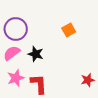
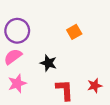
black star: (36, 54) -> (48, 63), moved
red L-shape: (39, 84) -> (65, 90), moved

